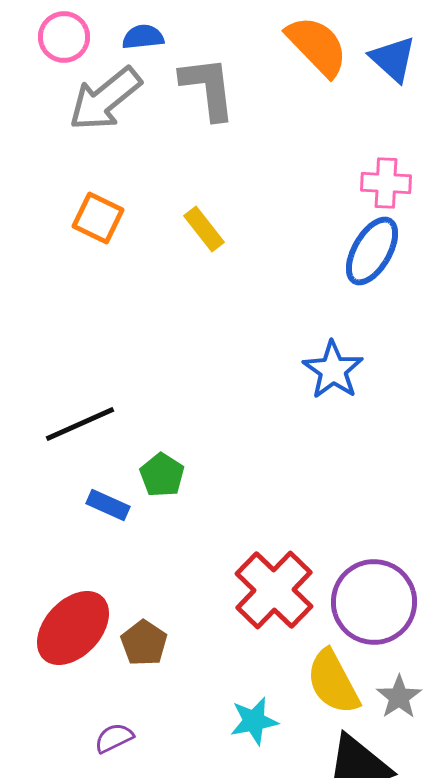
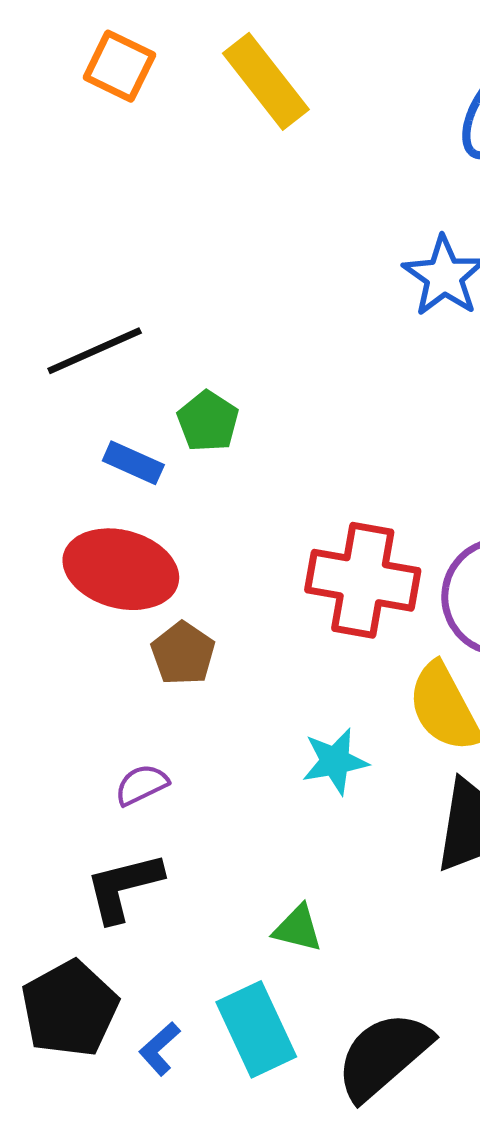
yellow rectangle: (204, 229) -> (266, 81), size x1.5
red cross: (274, 590) -> (363, 580), turned -34
red ellipse: (73, 628) -> (121, 569), moved, turned 62

